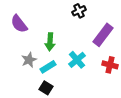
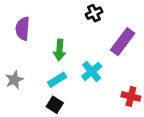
purple semicircle: (19, 24) -> (23, 29), turned 42
gray star: (29, 60) -> (14, 80), moved
red cross: (110, 65) -> (131, 96), moved

